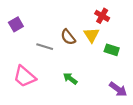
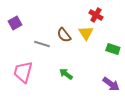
green rectangle: (112, 50) -> (113, 49), moved
pink trapezoid: (24, 76) -> (23, 72), turned 65

